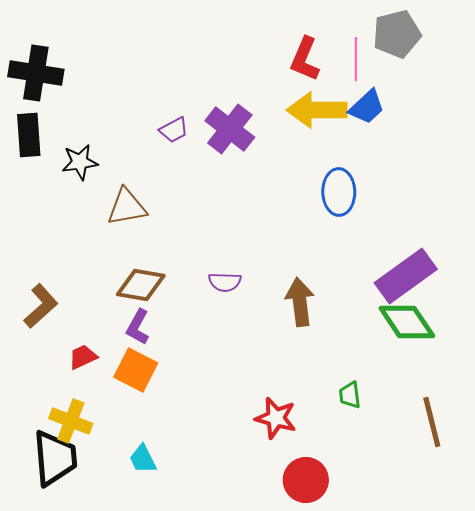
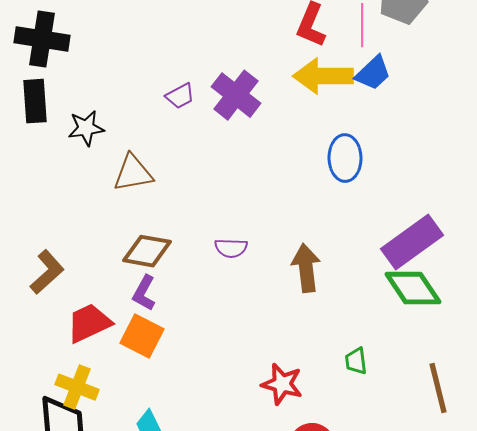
red trapezoid: (83, 357) -> (89, 323), size x1.6

